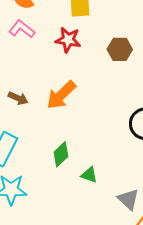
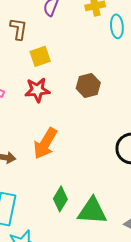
green triangle: (89, 175) -> (92, 211), size x1.8

